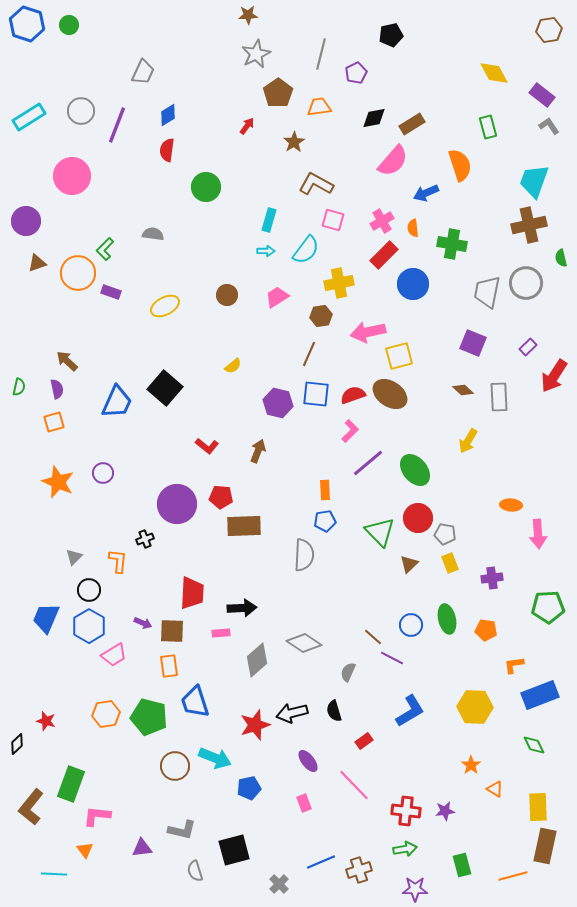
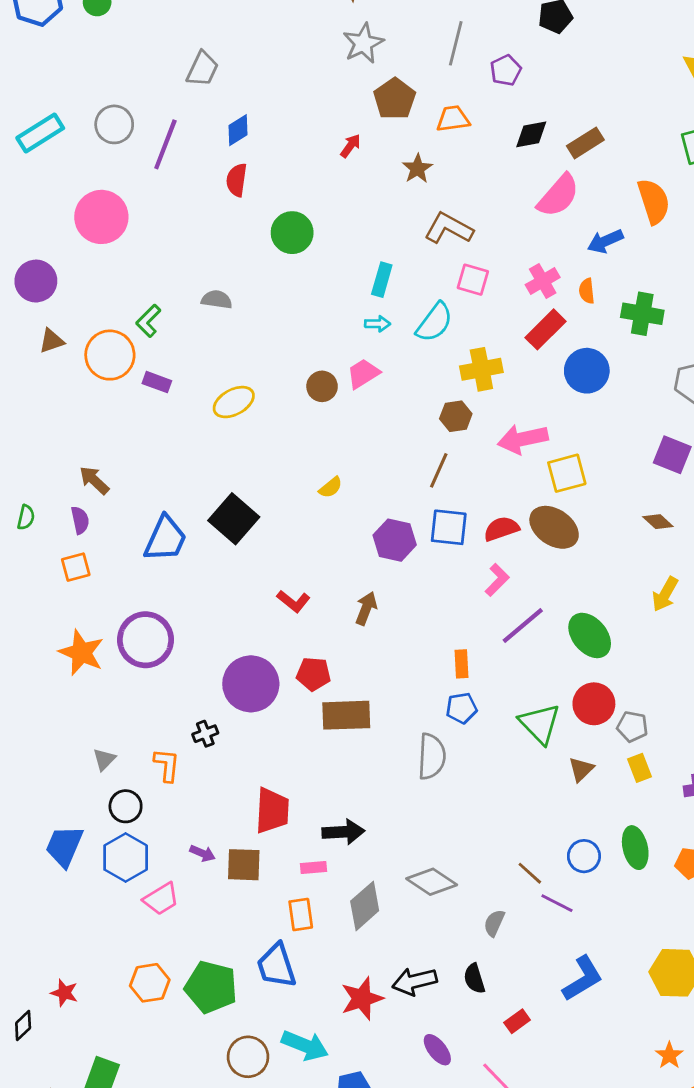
pink trapezoid: (277, 297) -> (363, 374), moved
purple circle: (103, 473) -> (146, 640), size x1.8
orange rectangle: (169, 666) -> (301, 914), moved

